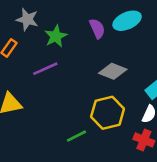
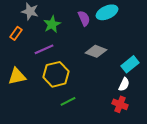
yellow hexagon: (108, 113) -> (56, 74), moved

